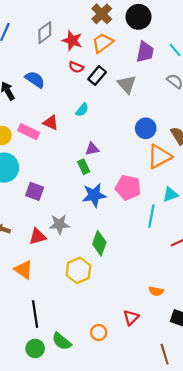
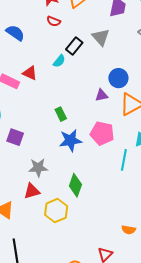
black rectangle: (97, 75) -> (74, 46), moved
purple triangle: (92, 149) -> (102, 95), moved
red triangle: (38, 236) -> (32, 191), moved

